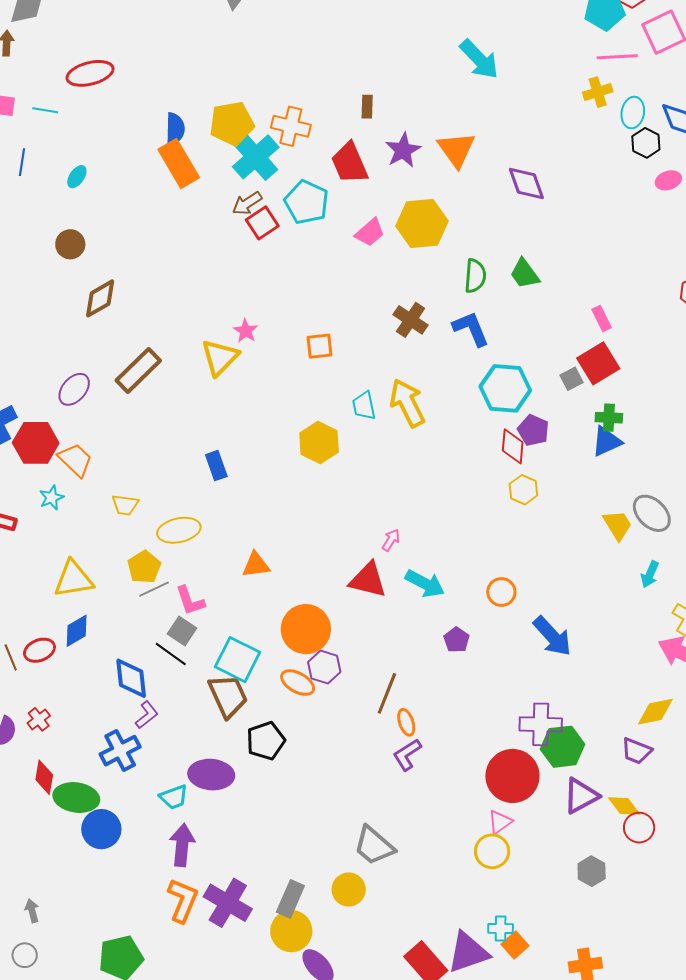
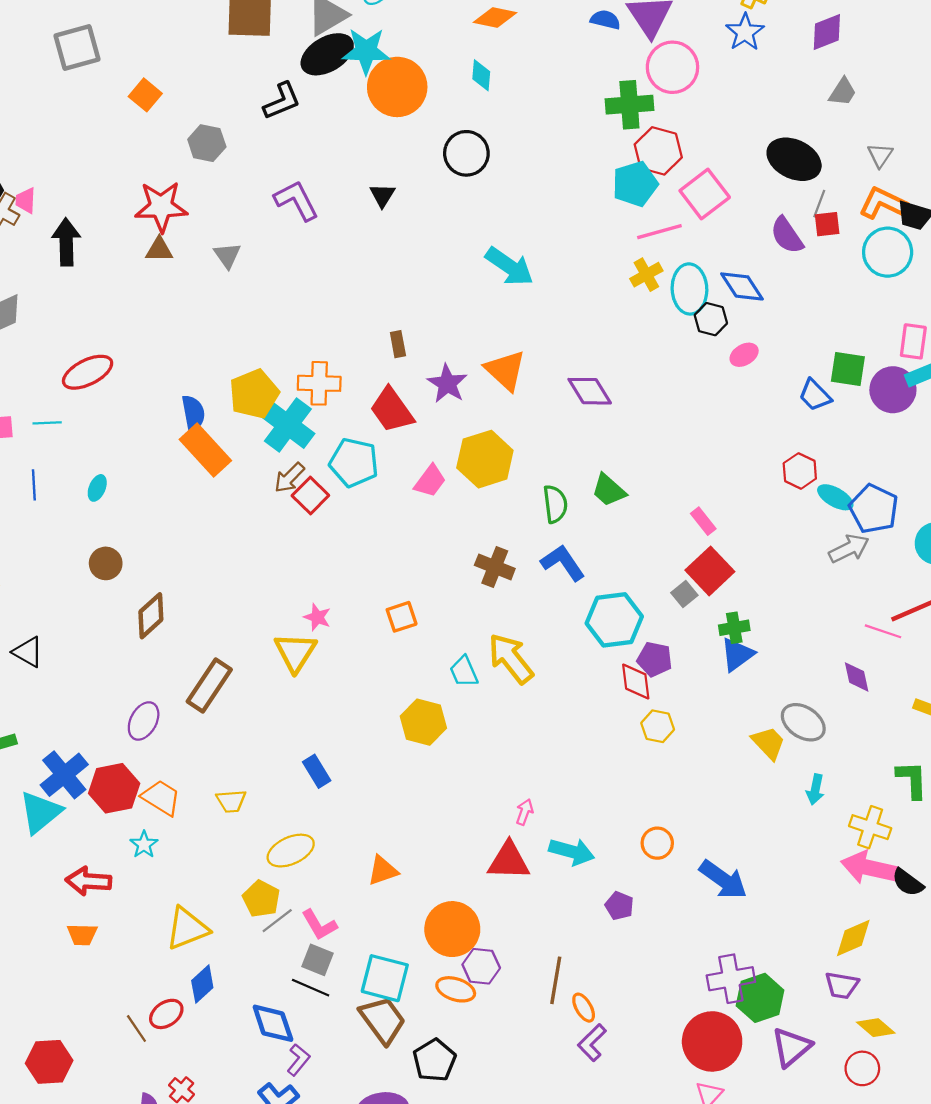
cyan ellipse: (633, 113) -> (689, 289), size x1.4
yellow trapezoid: (125, 505) -> (231, 801), moved
yellow diamond: (624, 806) -> (876, 1028), moved

